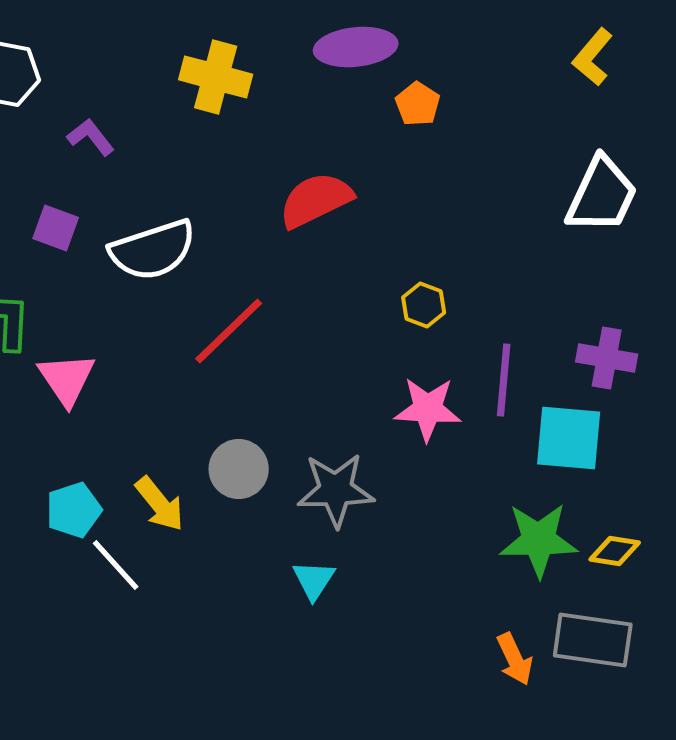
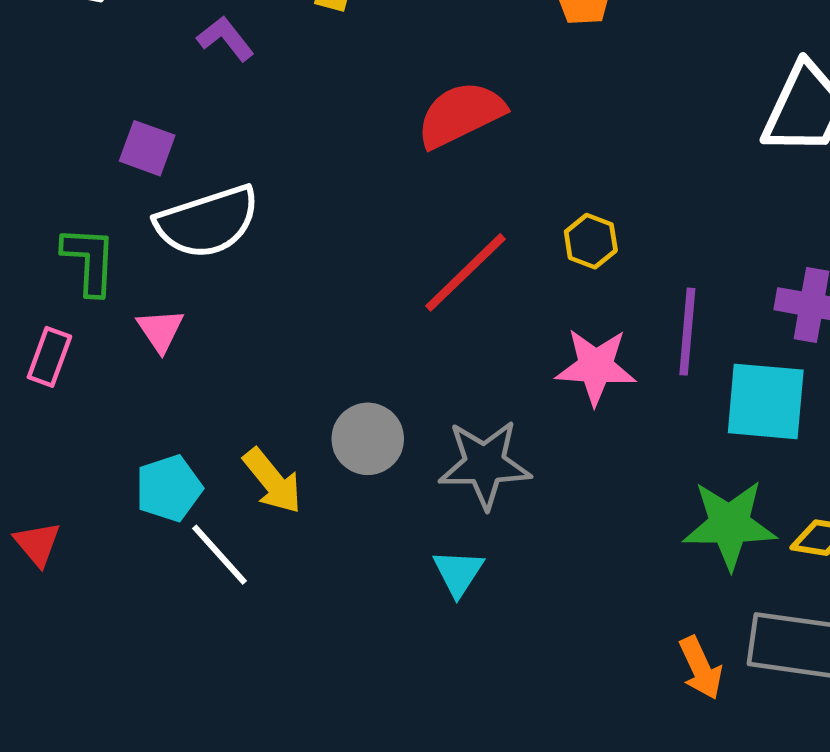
purple L-shape: (91, 137) -> (225, 39), moved
white semicircle: (153, 250) -> (207, 222), moved
red line: (229, 331) -> (465, 272), moved
pink triangle: (67, 379) -> (160, 330), size x0.7

